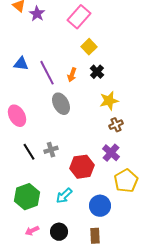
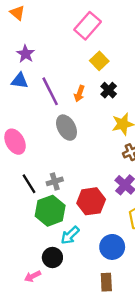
purple star: (37, 14) -> (26, 54), moved
green hexagon: (27, 197) -> (50, 211), moved
black circle: (59, 232) -> (52, 257), moved

